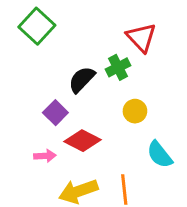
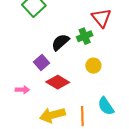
cyan semicircle: (160, 155) -> (106, 106), moved
pink arrow: (45, 156) -> (22, 90), moved

